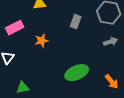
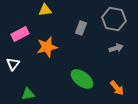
orange star: (42, 41) -> (47, 47), size x1.5
green ellipse: (77, 73) -> (82, 79), turned 60

